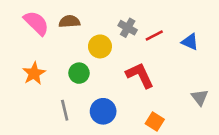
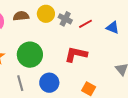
yellow circle: (100, 46) -> (46, 14), moved
green circle: (79, 73) -> (30, 55), size x1.6
red L-shape: (140, 75) -> (76, 54), turned -50

